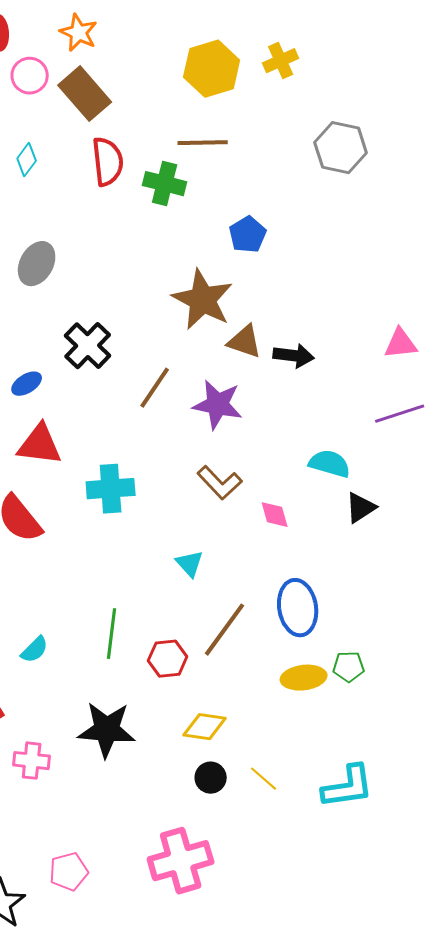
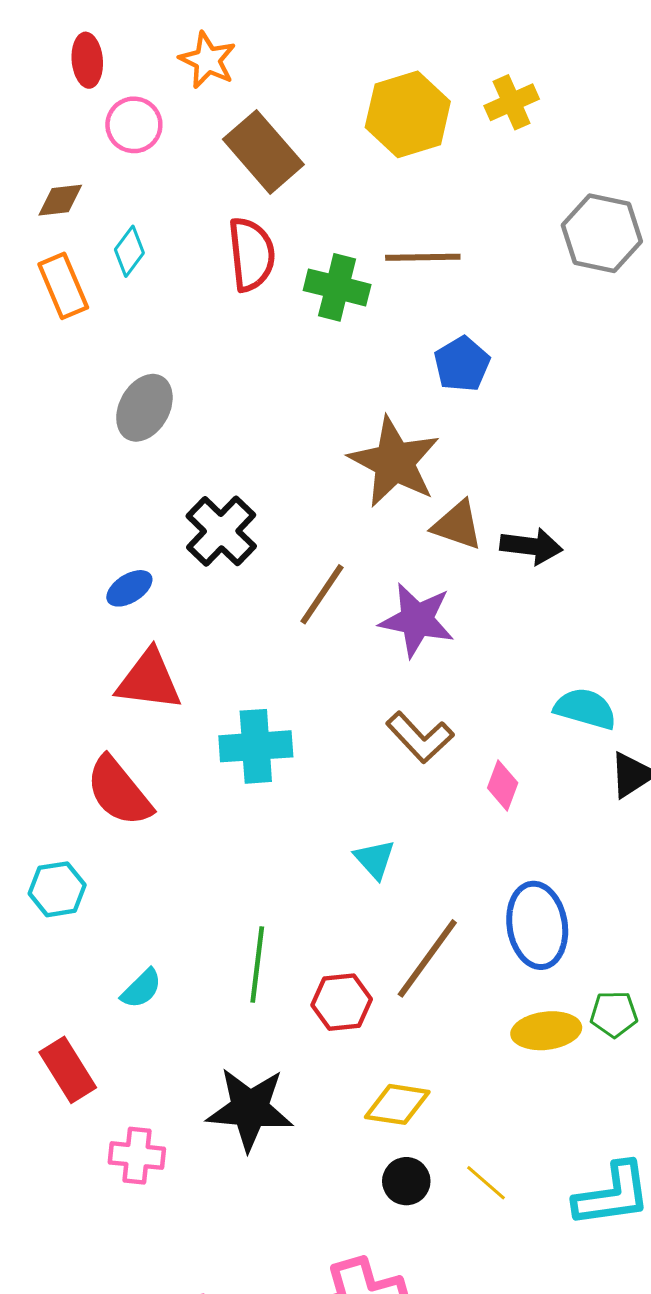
brown rectangle: (85, 94) -> (263, 152), moved
brown line: (203, 143) -> (423, 257), moved
pink diamond: (275, 515) -> (503, 785), turned 36

